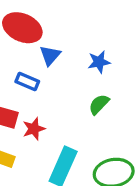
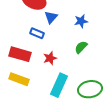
red star: (34, 129) -> (50, 58), moved

